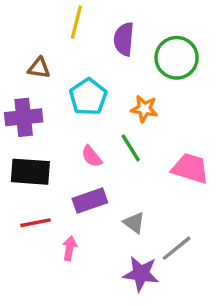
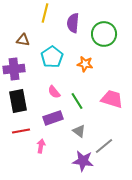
green line: (131, 148) -> (77, 101), moved
black rectangle: (30, 172) -> (18, 101), turned 75

